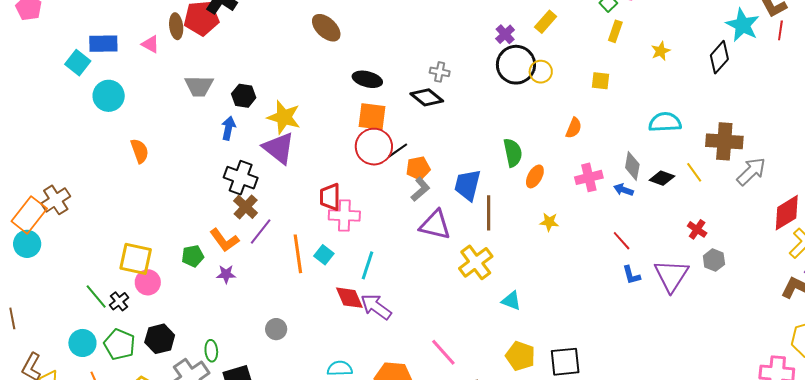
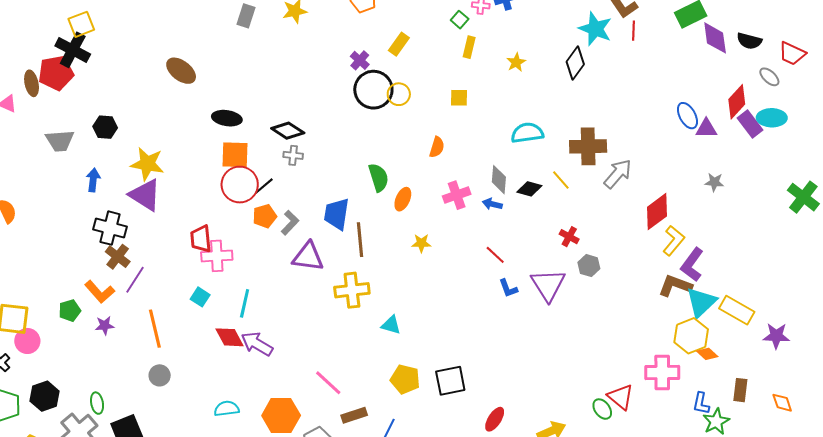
gray cross: (440, 72) -> (293, 155), moved
black hexagon: (244, 96) -> (105, 127), moved
orange pentagon: (418, 168) -> (265, 216), moved
orange line: (298, 254) -> (155, 329), moved
yellow cross: (476, 262) -> (352, 290), turned 36

